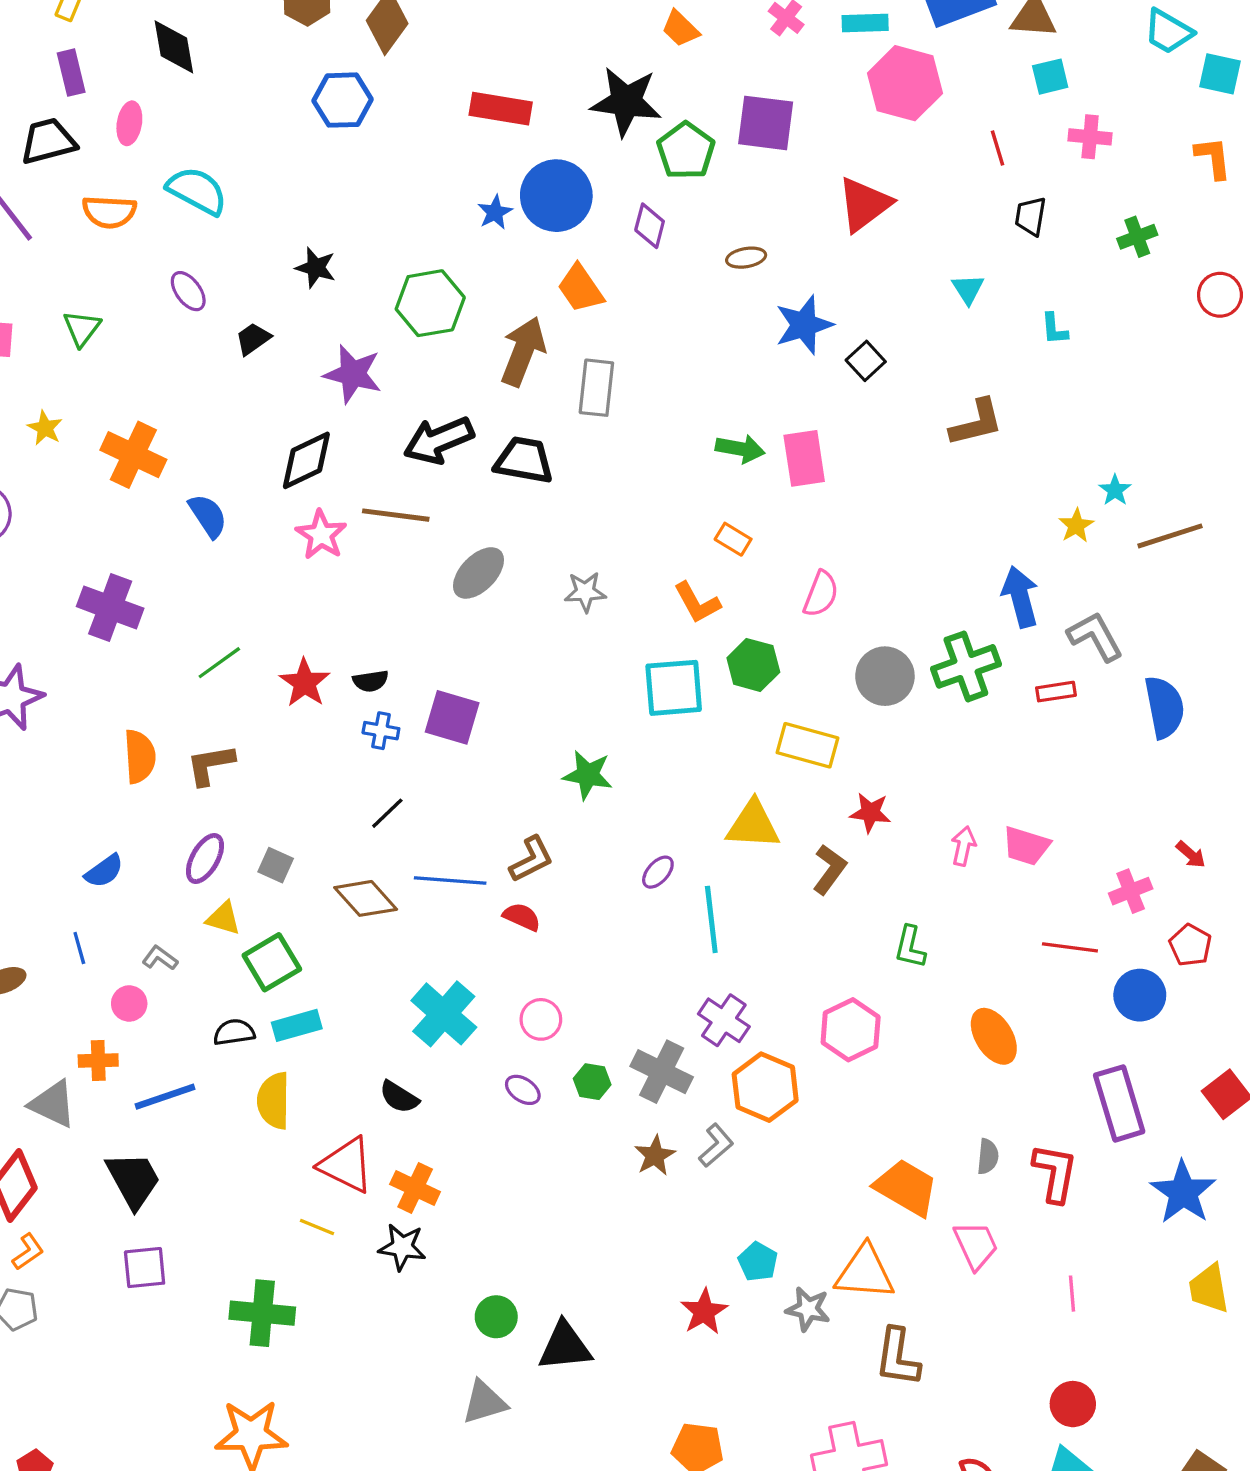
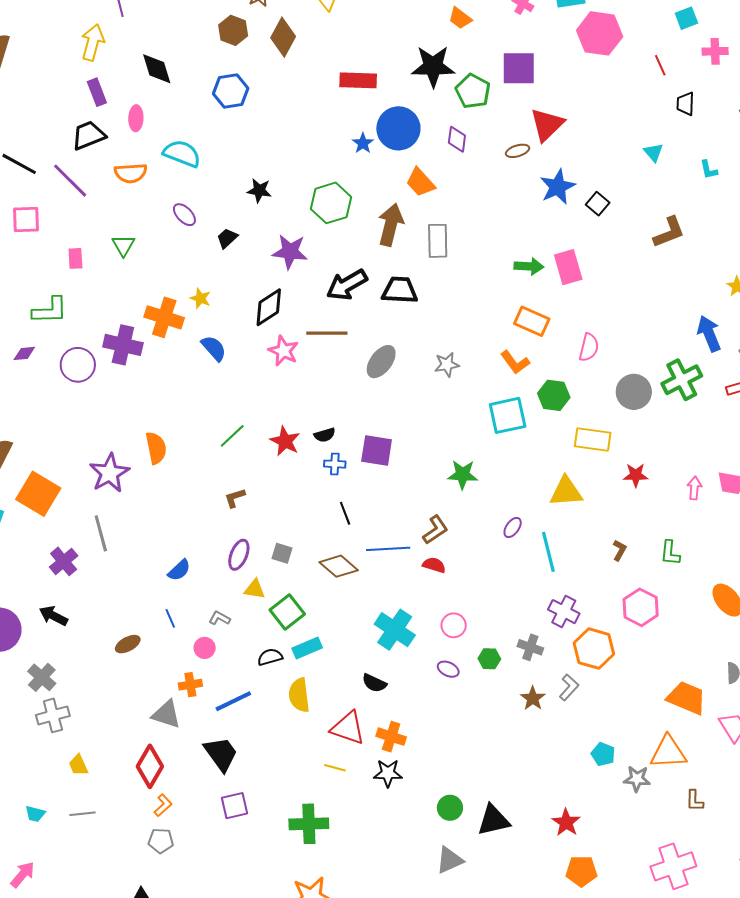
blue hexagon: (343, 100) -> (231, 91), moved
red triangle: (864, 204) -> (547, 125), moved
yellow star: (45, 428) -> (200, 298), moved
orange rectangle: (733, 539) -> (532, 321), size x1.6
purple cross: (110, 607) -> (123, 345), moved
orange semicircle: (140, 756) -> (156, 448), moved
brown L-shape: (210, 765) -> (235, 498), size x0.7
black line: (387, 813) -> (345, 513), turned -60
brown L-shape: (829, 869) -> (620, 550), moved, size x0.7
gray cross: (662, 1072) -> (530, 647), size x0.7
red star: (704, 1312) -> (566, 822), moved
brown L-shape: (898, 1357) -> (695, 801), size x0.6

